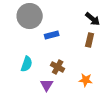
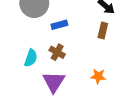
brown cross: (58, 67) -> (57, 52), moved
purple triangle: (47, 85) -> (54, 82), size x1.5

